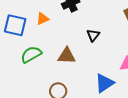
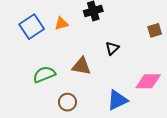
blue square: (15, 25) -> (32, 27), turned 35
green semicircle: (31, 54) -> (44, 74), moved

